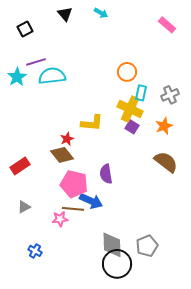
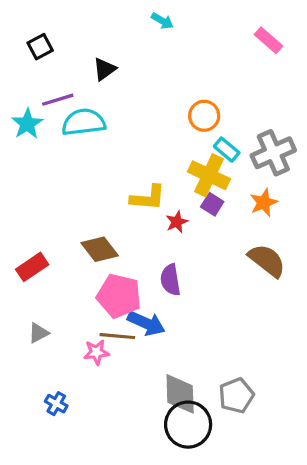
black triangle: (65, 14) -> (104, 69), moved, turned 35
cyan rectangle: (141, 93) -> (227, 150), turned -63
gray cross: (170, 95) -> (273, 153), size x1.5
red star: (67, 139) -> (177, 222), moved

